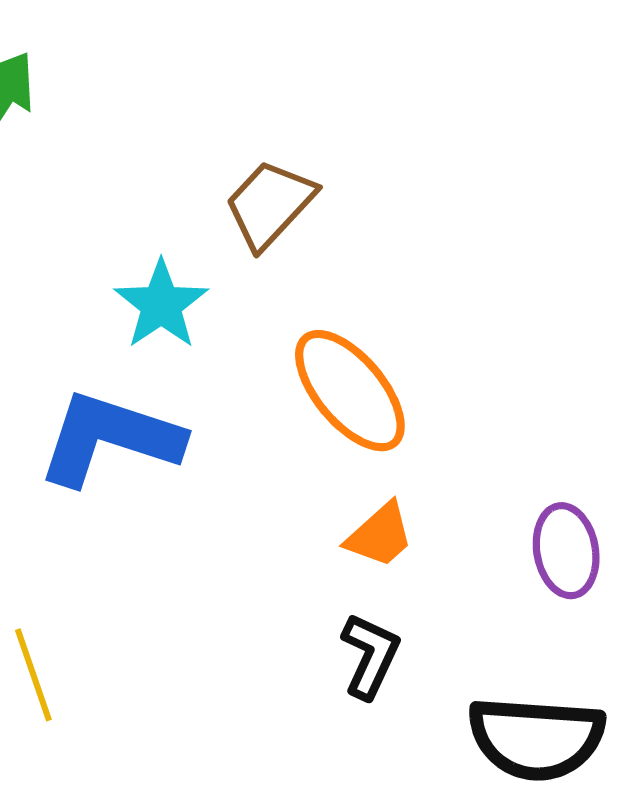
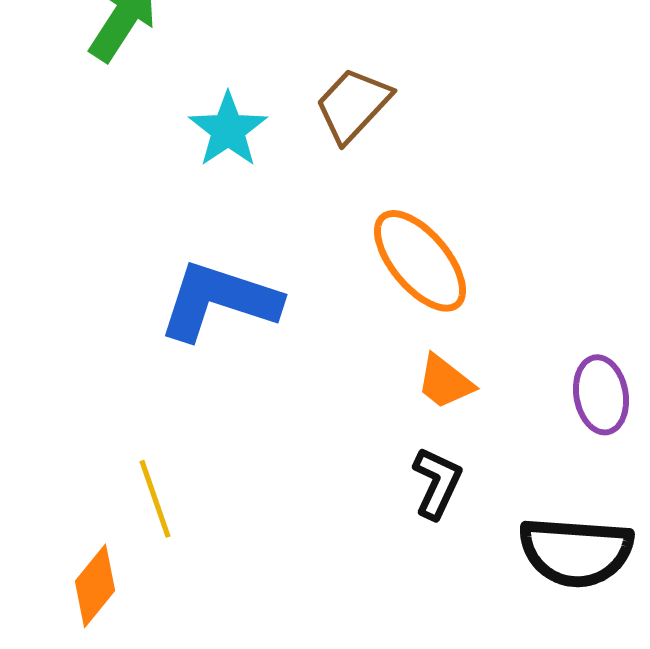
cyan star: (161, 305) -> (228, 130), moved
orange trapezoid: (380, 535) -> (445, 382), turned 80

